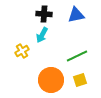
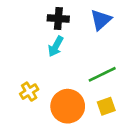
blue triangle: (76, 15) -> (101, 20), turned -30
yellow cross: (22, 51) -> (29, 92), moved

